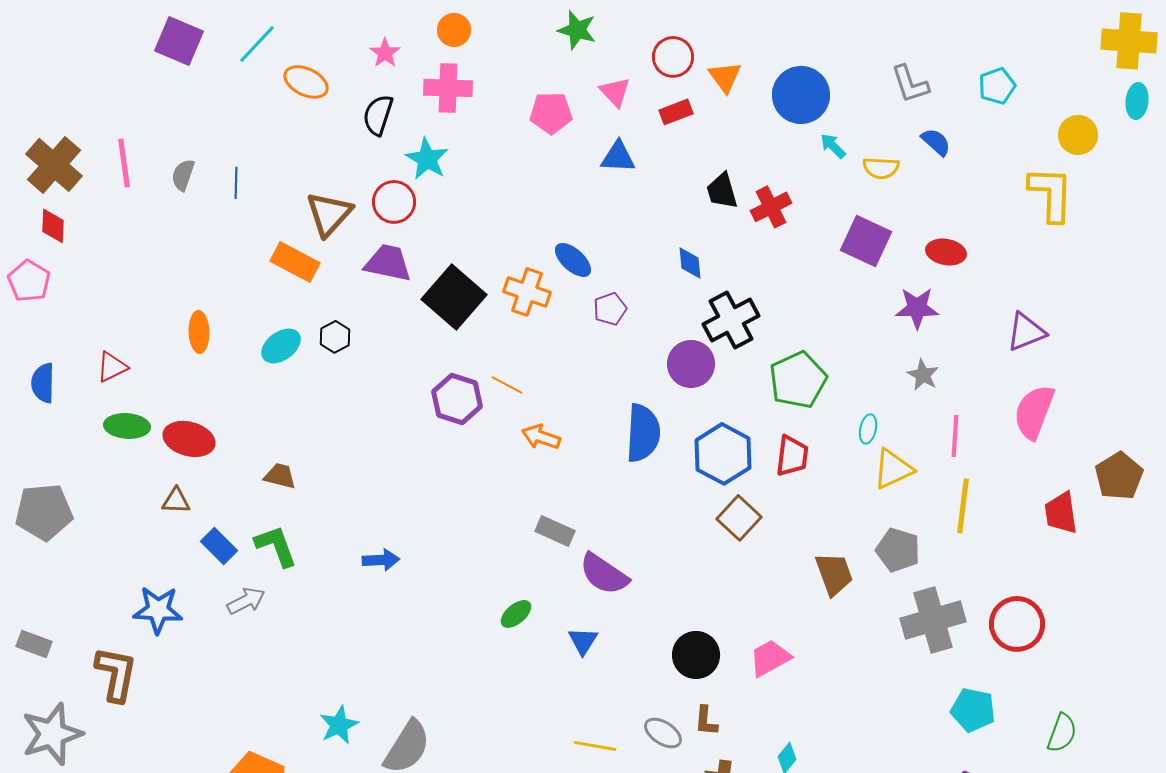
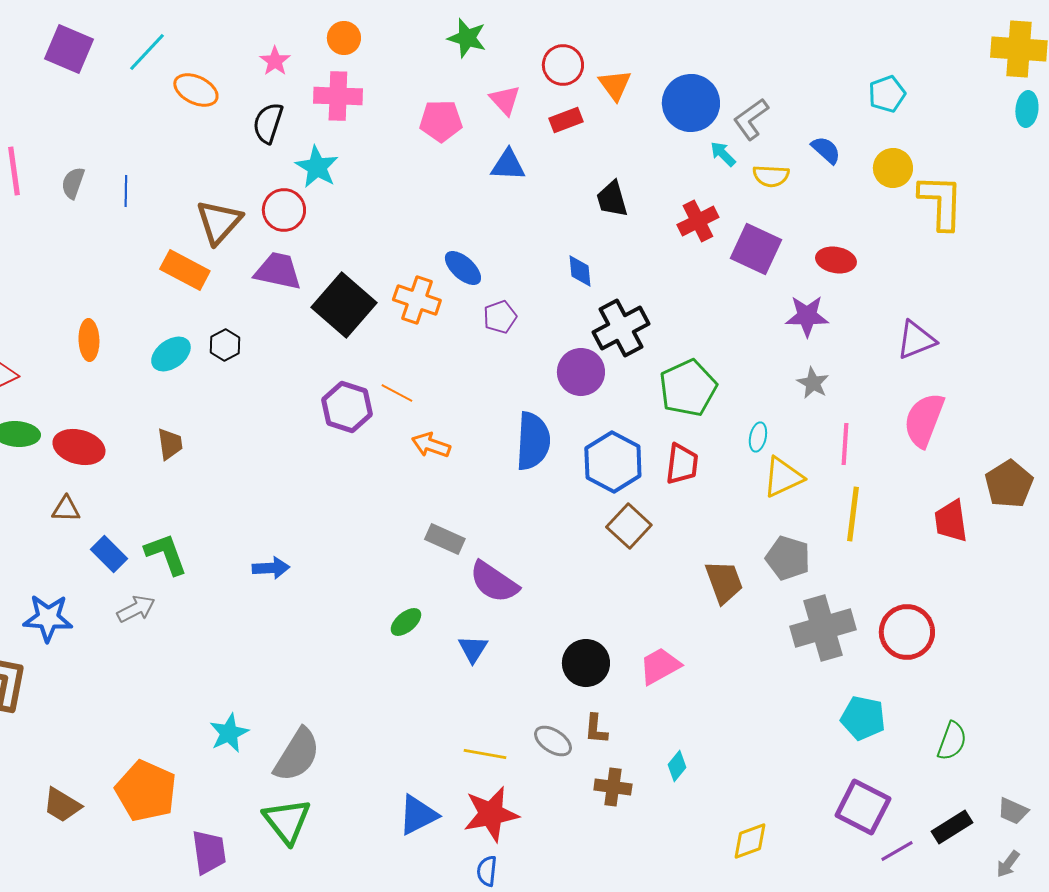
gray L-shape: (910, 84) -> (751, 119), moved, turned 72
yellow circle: (1078, 135) -> (893, 168), moved
red cross: (771, 207) -> (698, 221), moved
brown trapezoid: (280, 476) -> (170, 444), moved, turned 68

